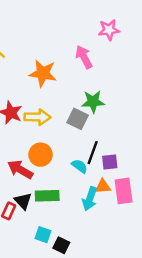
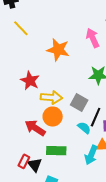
yellow arrow: (38, 117) -> (51, 97), moved
gray square: (78, 119) -> (79, 103), moved
black triangle: (23, 201) -> (35, 165), moved

